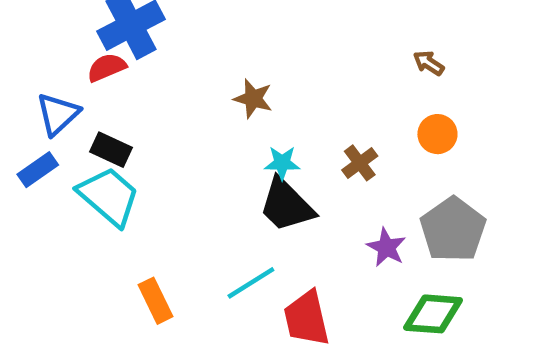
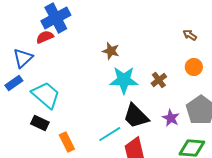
black rectangle: (111, 150) -> (40, 123), moved
cyan star: (282, 163) -> (124, 80), size x1.8
black trapezoid: (286, 205) -> (136, 116), moved

